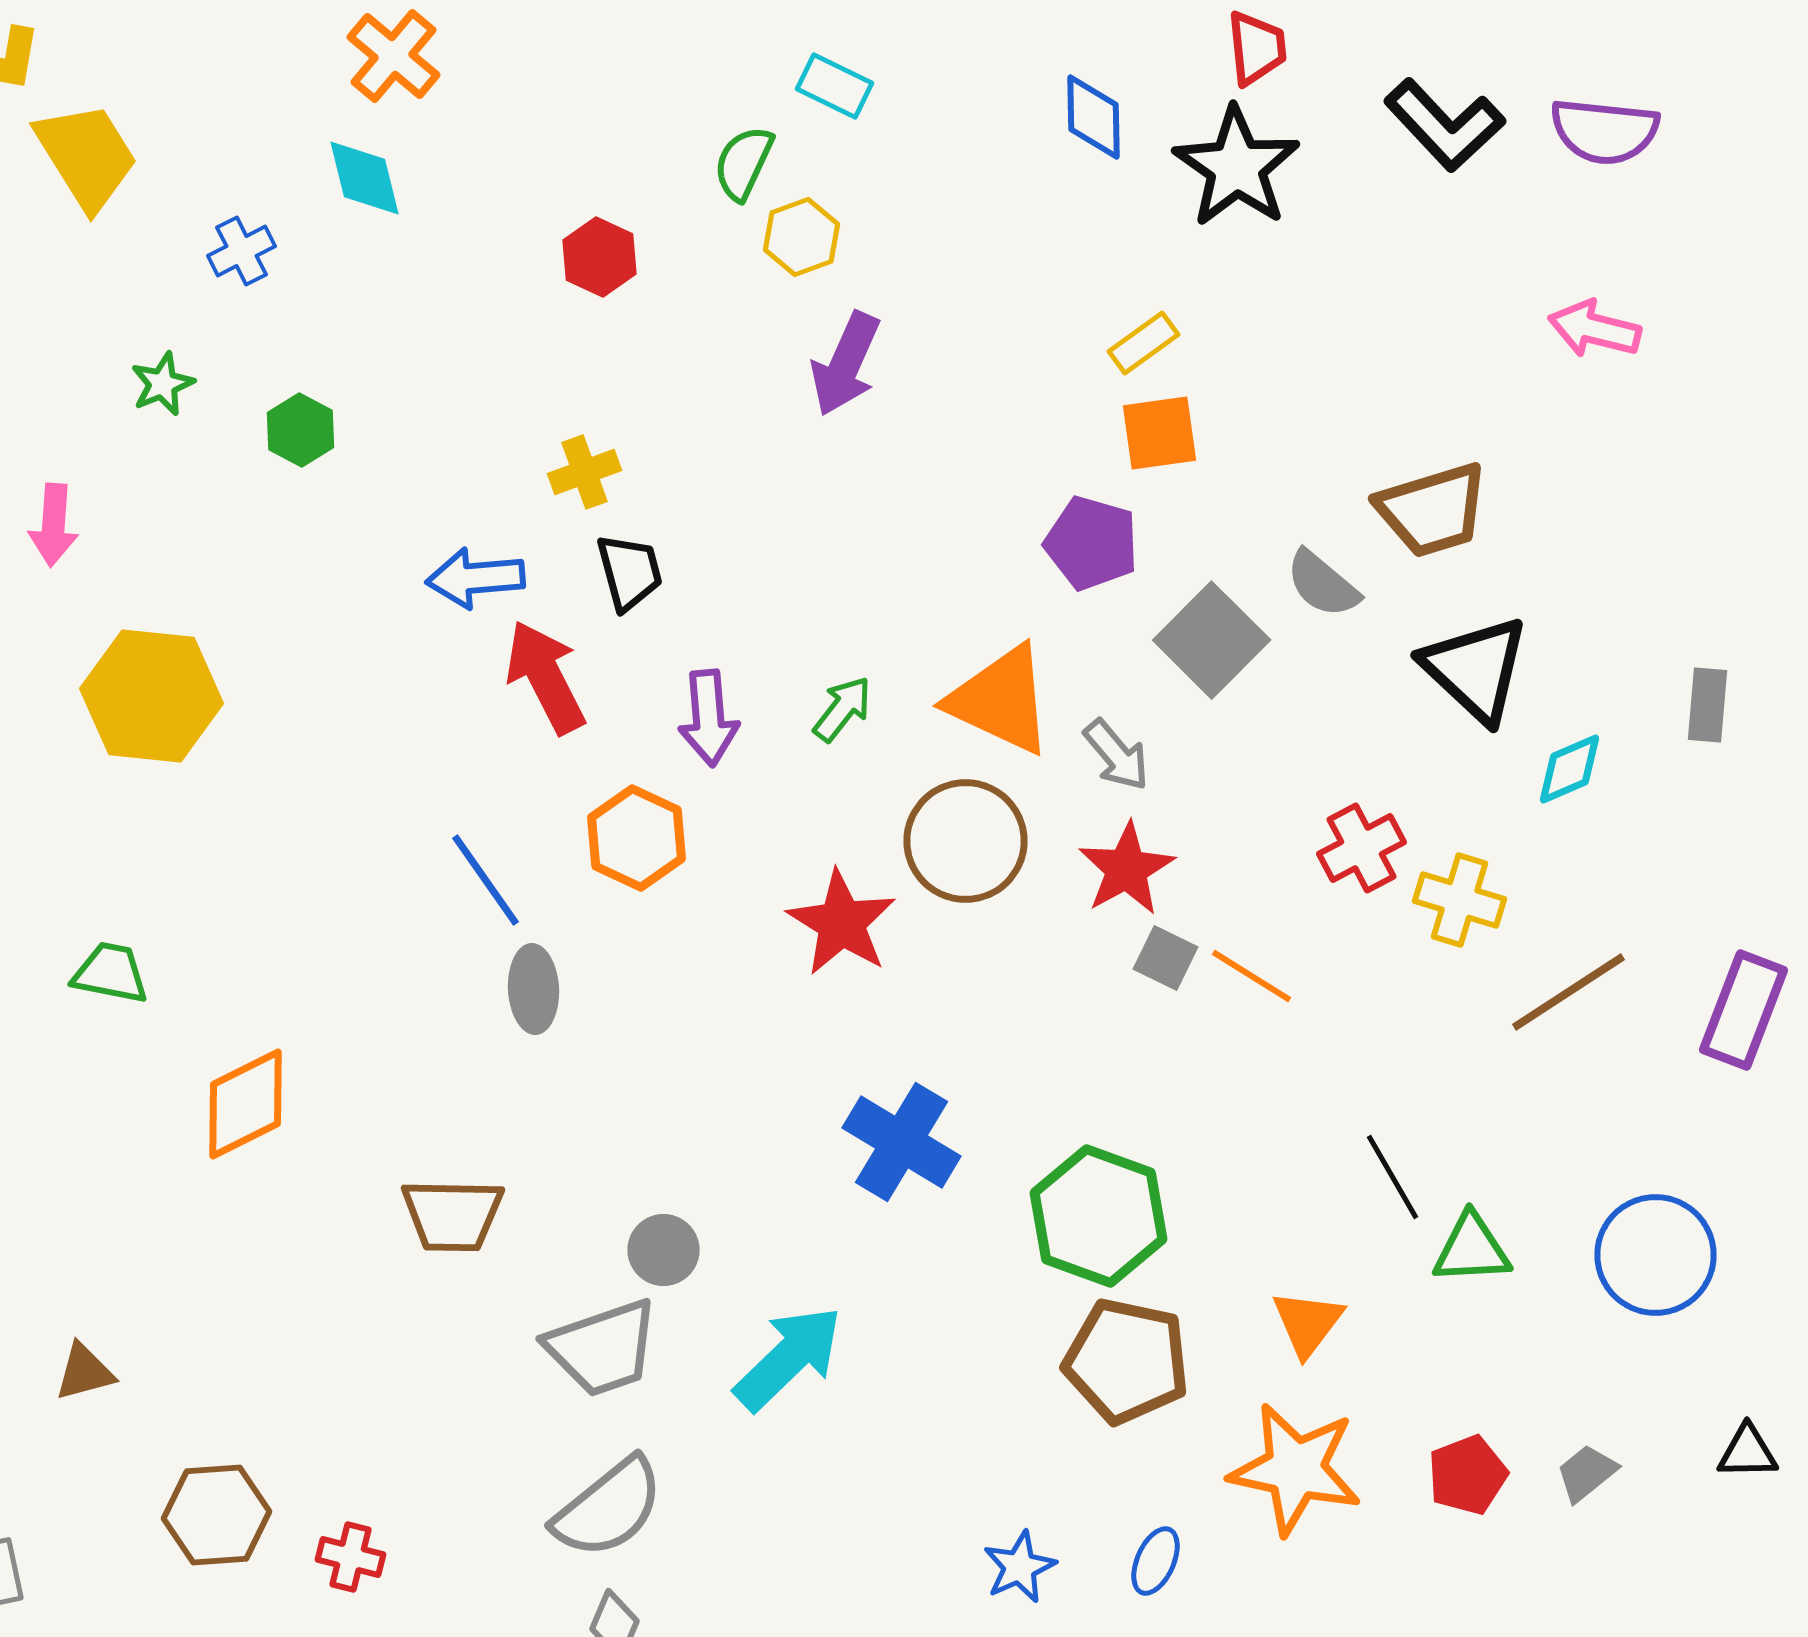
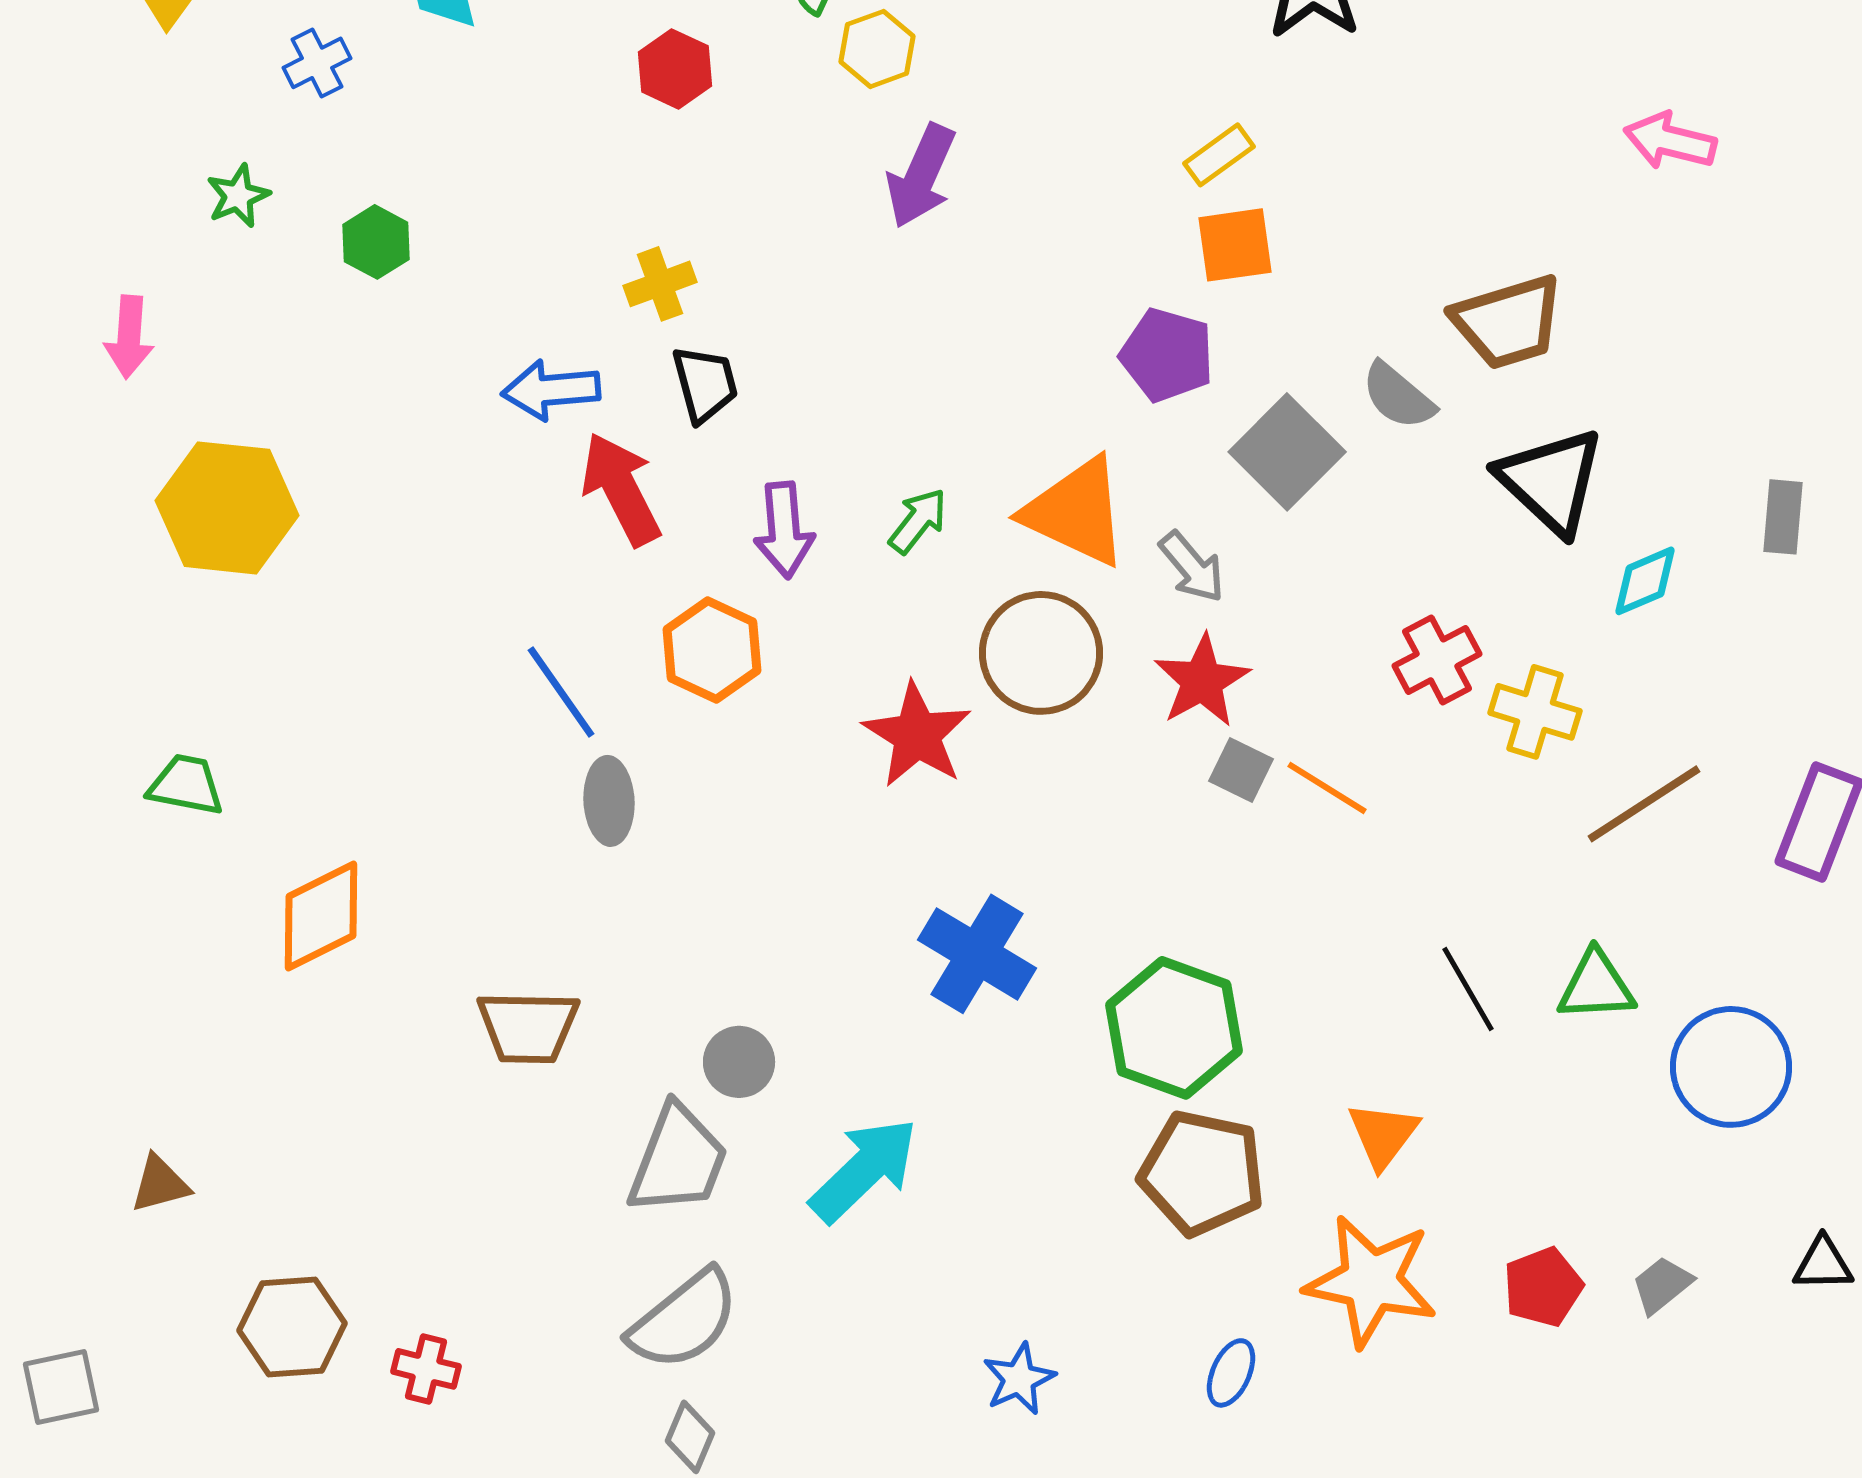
green triangle: (1472, 1249) -> (1596, 986), moved
gray trapezoid: (602, 1348) -> (678, 1160), turned -50
blue star: (1020, 1567) -> (1019, 1379), moved

